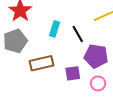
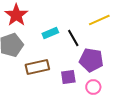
cyan rectangle: (55, 29) -> (50, 33), turned 49

